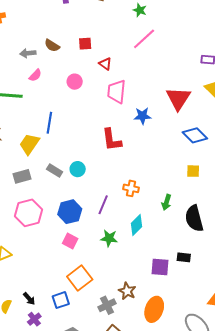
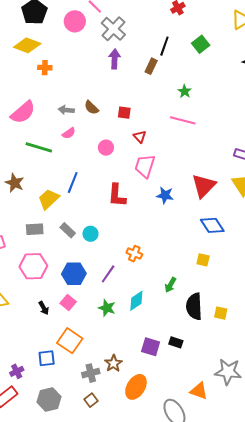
pink line: (144, 39) -> (183, 120), turned 45
red L-shape: (112, 140) -> (117, 195), moved
orange cross: (131, 188) -> (134, 254), moved
orange square: (80, 278) -> (70, 341), turned -30
black arrow: (29, 299) -> (44, 308), moved

